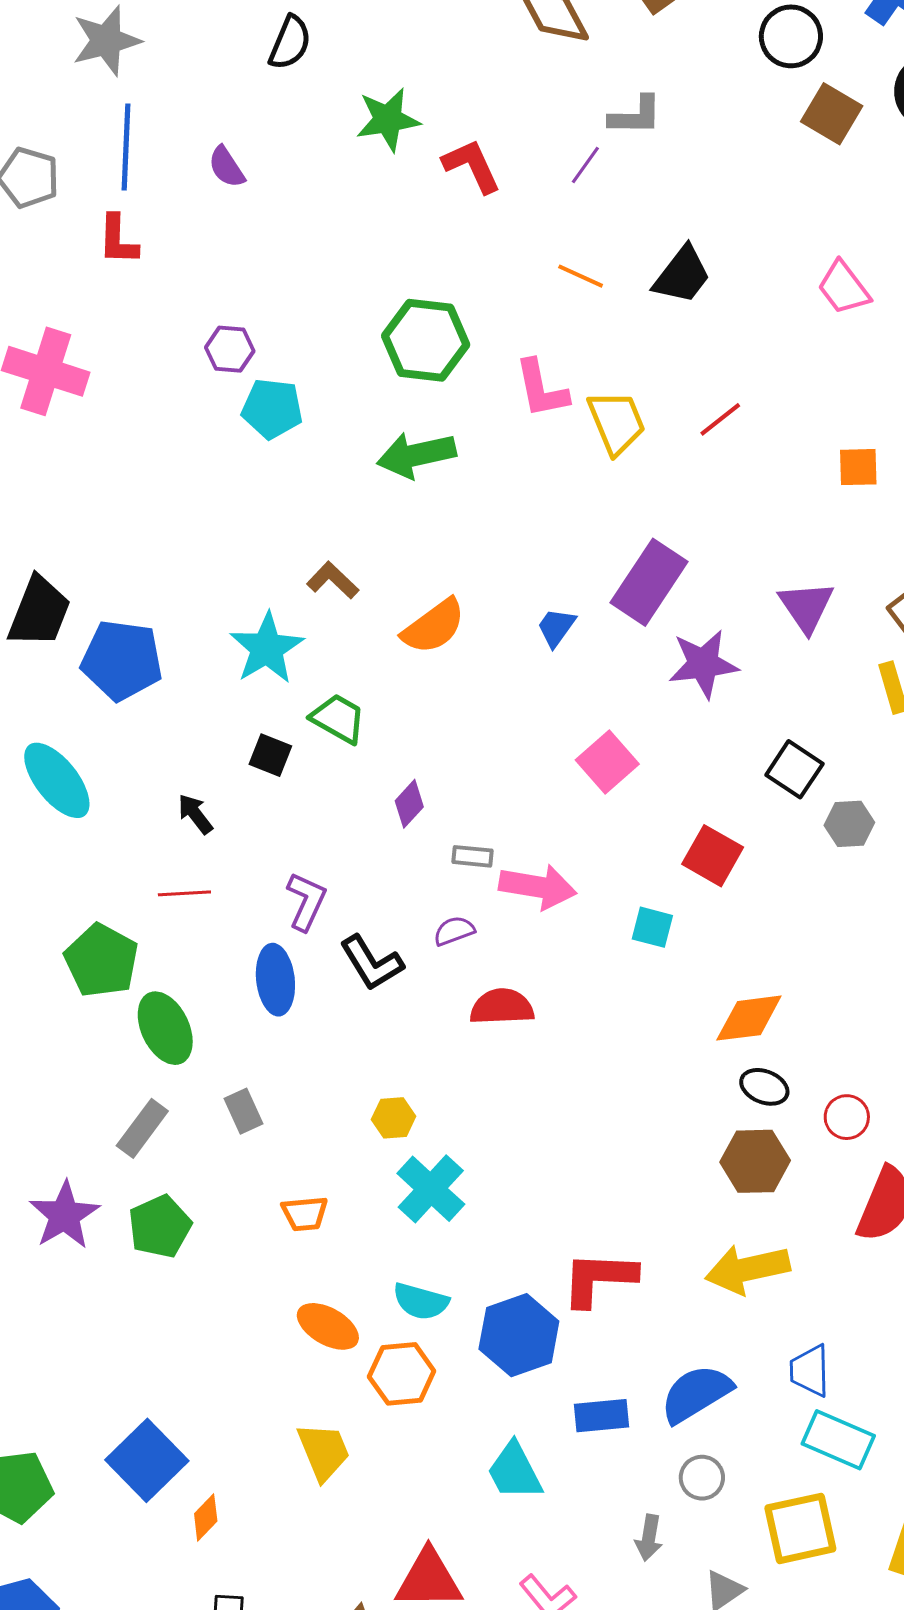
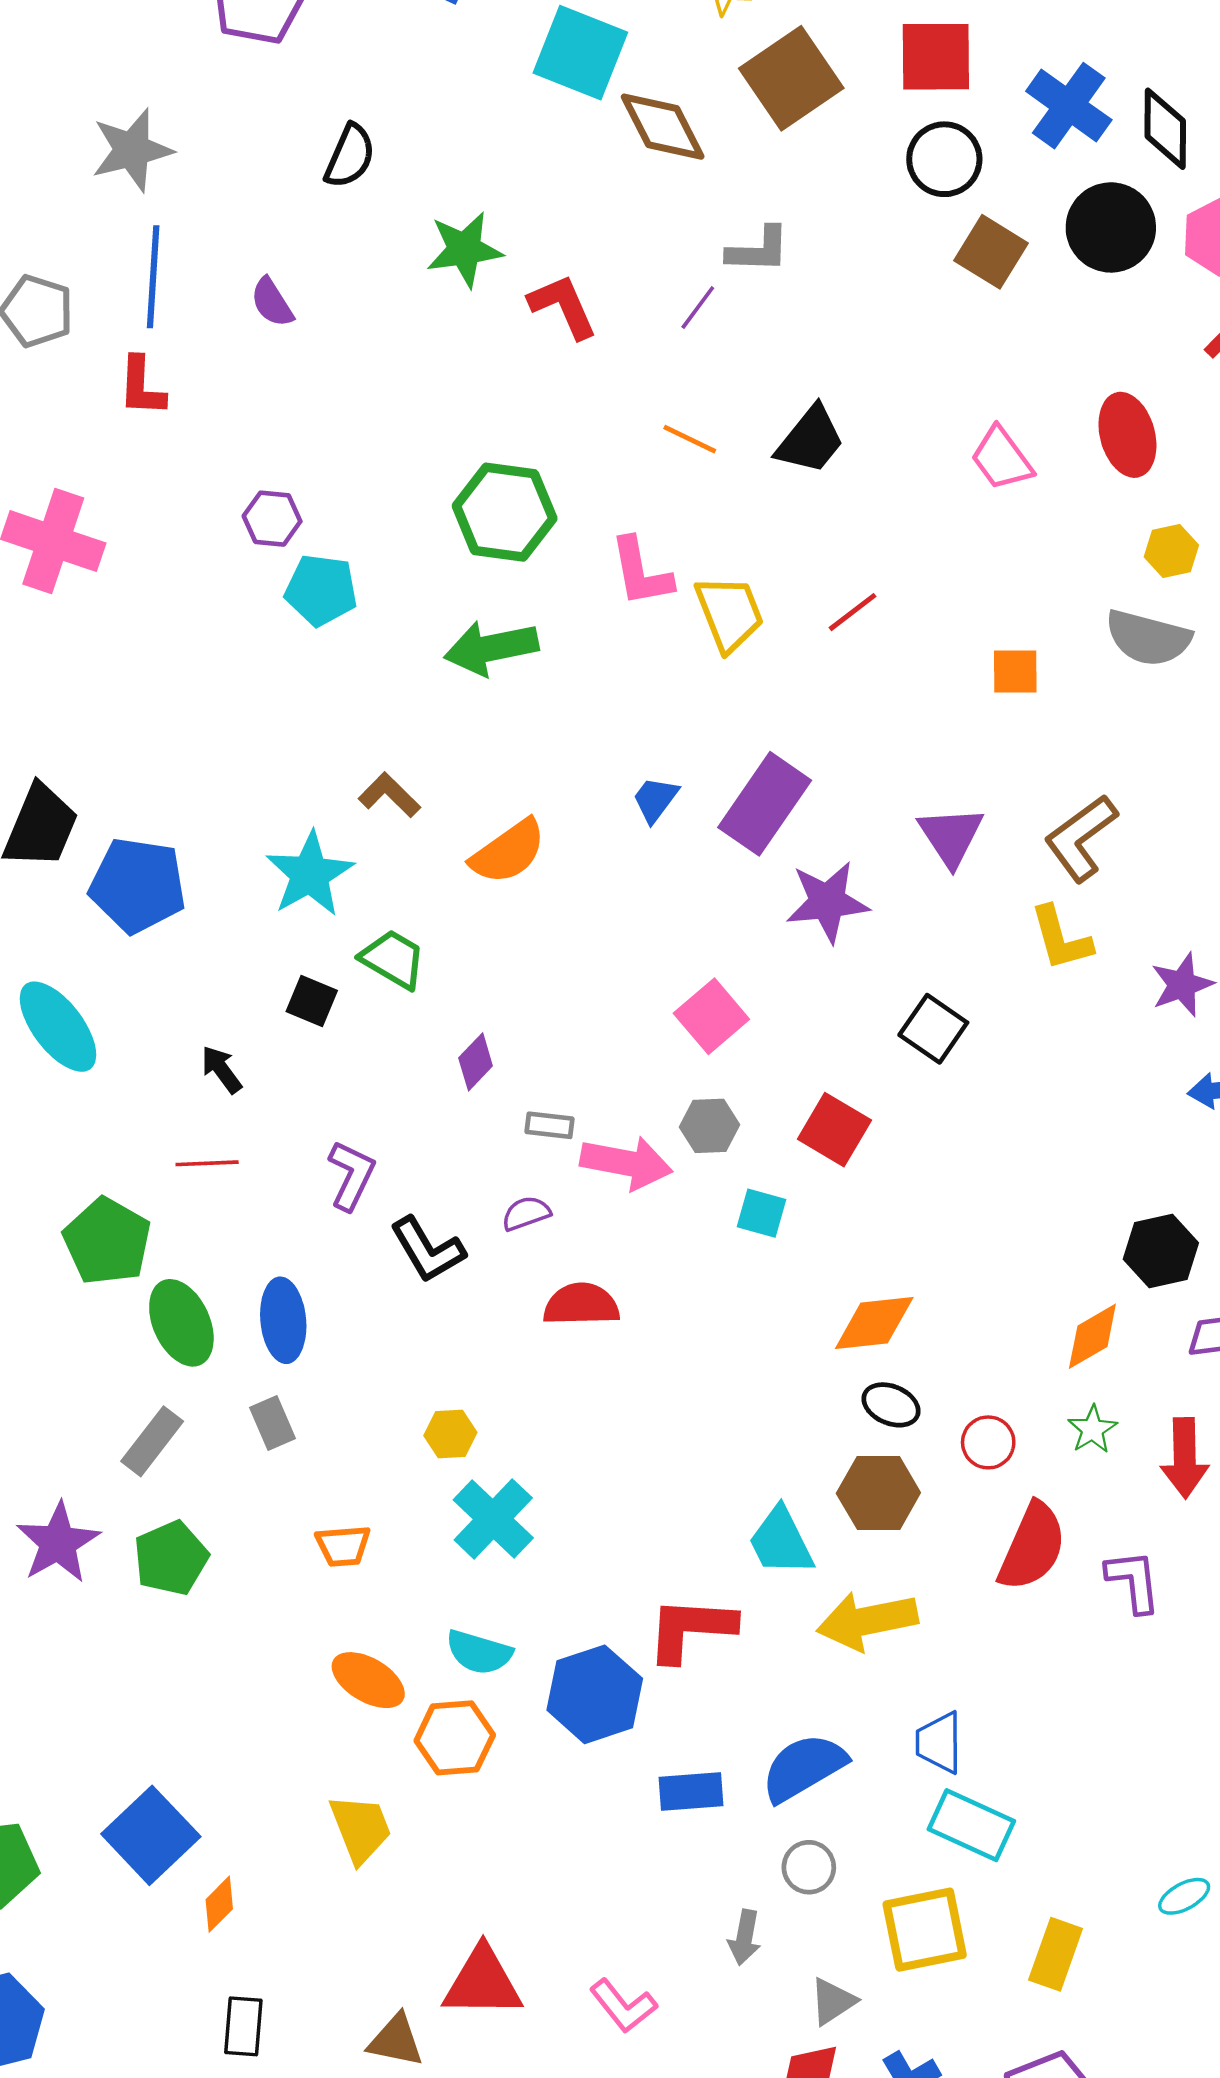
blue trapezoid: (556, 627) -> (655, 799), moved
gray hexagon: (849, 824) -> (709, 1126), moved
blue ellipse: (275, 980) -> (283, 1320), moved
cyan trapezoid: (515, 1471) -> (781, 1541), moved

